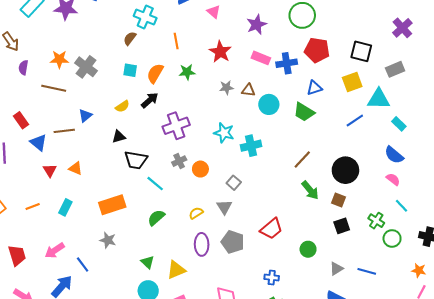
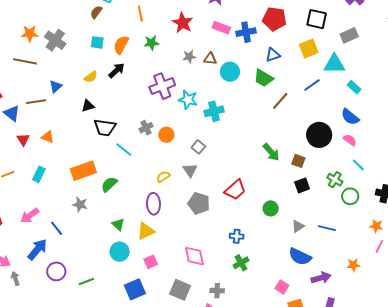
purple cross: (176, 126) -> (162, 86), moved
brown line: (302, 159) -> (280, 101), moved
black circle: (345, 170) -> (319, 135), moved
green semicircle: (156, 218) -> (109, 184), moved
purple ellipse: (202, 244) -> (153, 204), moved

